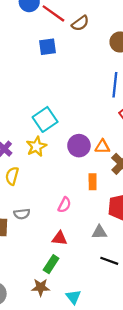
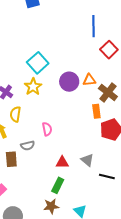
orange rectangle: (93, 182) -> (96, 111), moved
pink semicircle: (64, 205) -> (47, 129), moved, turned -32
gray triangle: (99, 232) -> (87, 160), moved, turned 48

